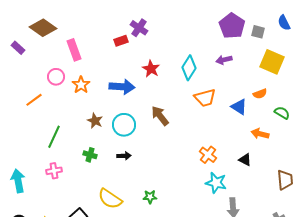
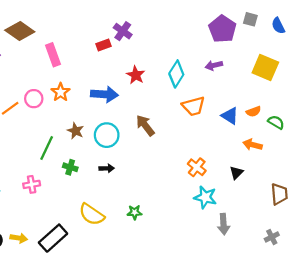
gray square: (258, 32) -> (250, 19), moved
pink circle: (56, 77) -> (34, 99), moved
orange semicircle: (260, 94) -> (254, 112), moved
green line: (54, 137) -> (47, 148), moved
black triangle: (245, 160) -> (236, 173), turned 48

